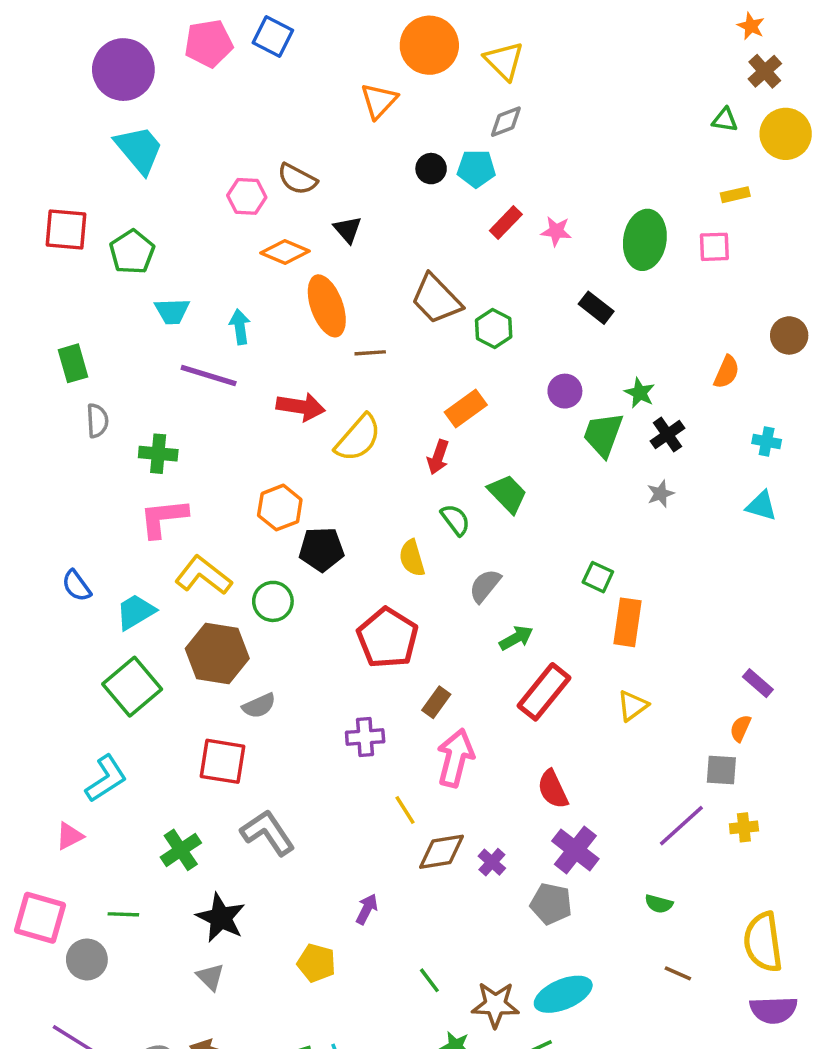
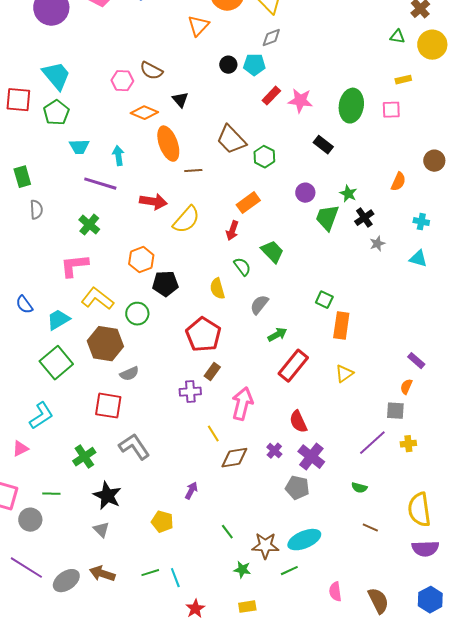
cyan trapezoid: (139, 149) -> (56, 76), moved
pink star: (556, 231) -> (300, 101), size x1.4
green cross: (158, 454) -> (89, 225), moved, turned 35
gray star: (661, 494) -> (377, 244), moved
brown rectangle: (436, 702) -> (212, 372), moved
purple cross: (492, 862) -> (274, 451), moved

